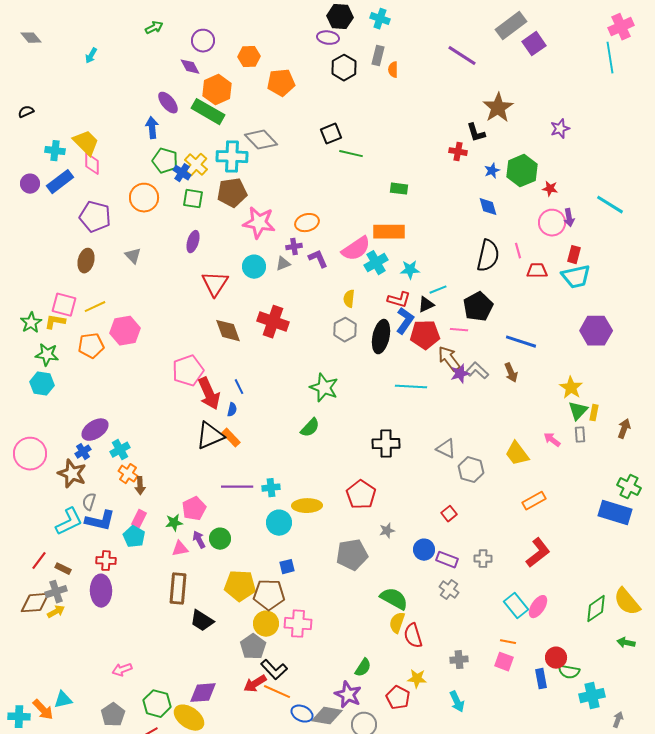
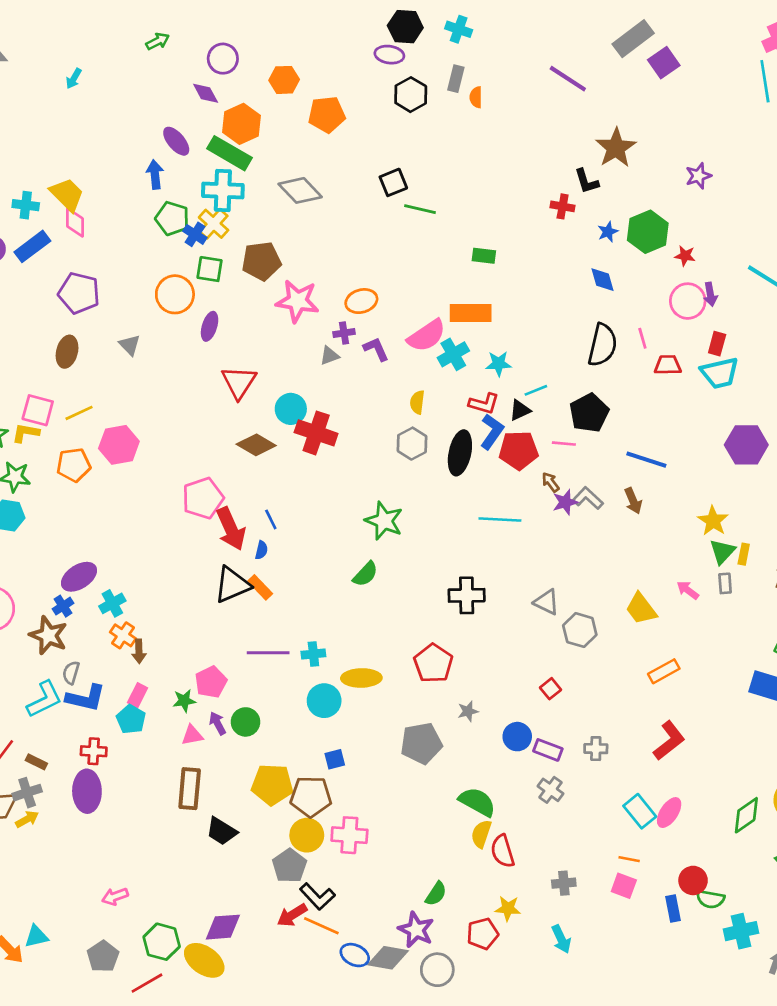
cyan cross: (232, 157) -> (223, 190), moved
orange circle: (144, 198) -> (175, 294), moved
cyan circle: (254, 267) -> (291, 409), moved
brown diamond: (228, 331) -> (256, 445), turned -40
brown arrow: (449, 359) -> (551, 482), size x0.6
red pentagon: (398, 698) -> (483, 934), turned 30

